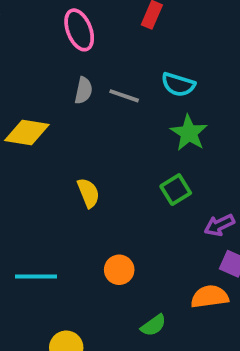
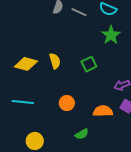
yellow diamond: (27, 133) -> (26, 64), moved
green square: (176, 190) -> (89, 64), moved
orange semicircle: (210, 297) -> (103, 111), moved

